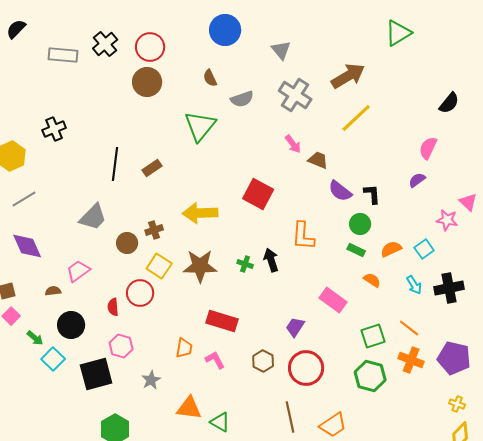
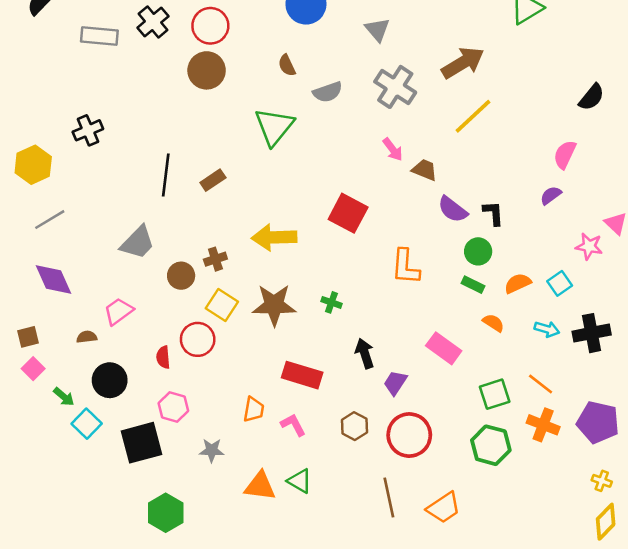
black arrow: (271, 260) -> (365, 353), moved
cyan arrow: (414, 285) -> (547, 329), turned -42
gray star: (151, 380) -> (212, 450), turned 30
green triangle: (220, 422) -> (300, 481), moved

